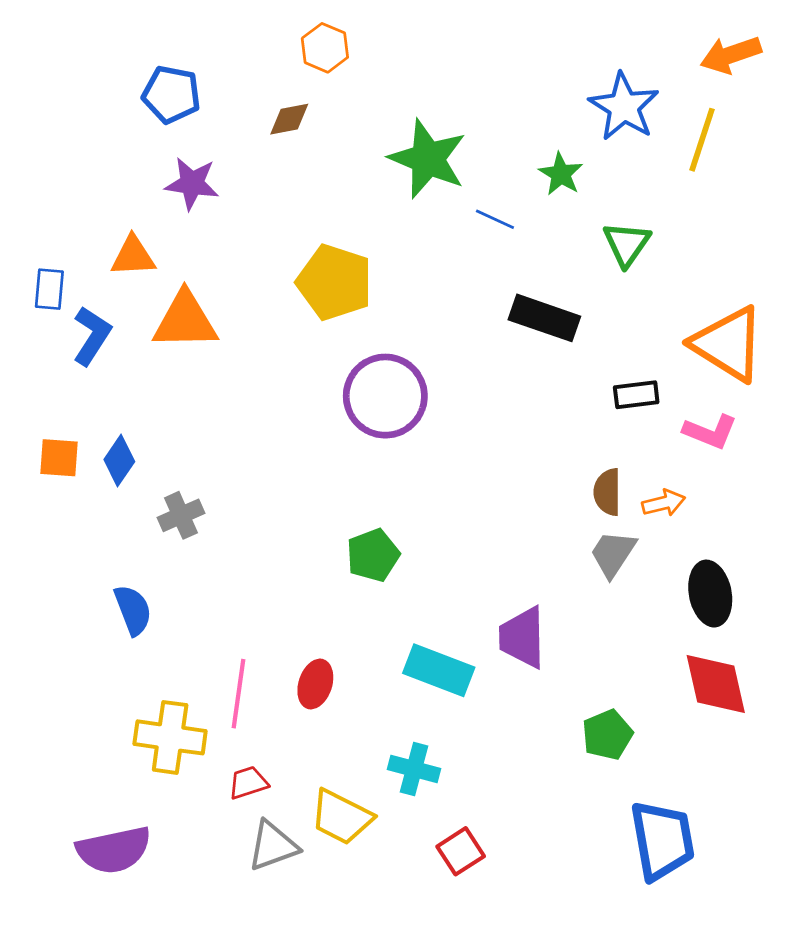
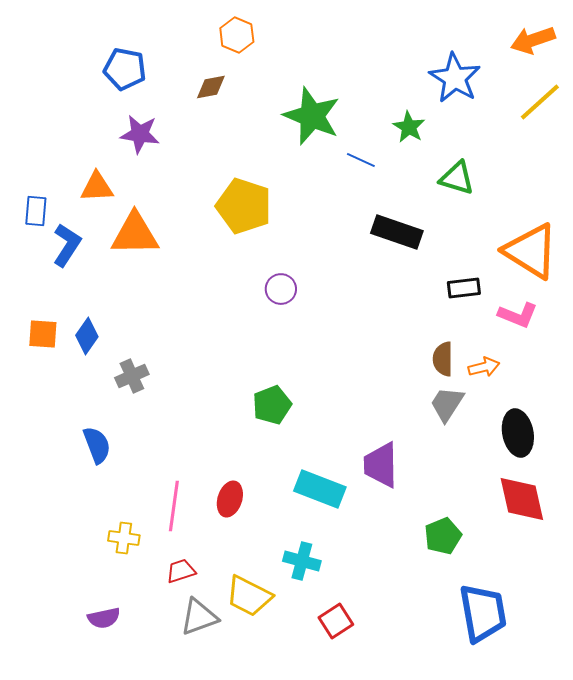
yellow line: (702, 140) -> (540, 102), moved, turned 30
green triangle: (627, 244) -> (457, 178), turned -48
purple circle: (385, 396) -> (281, 289), size x0.5
yellow cross: (170, 737) -> (124, 538), size x0.6
purple semicircle: (114, 850) -> (104, 618), moved, size x0.6

